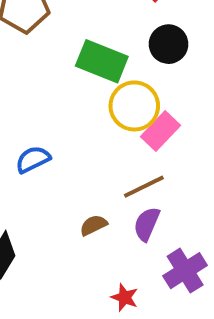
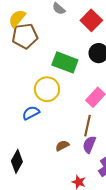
yellow circle: (134, 106) -> (47, 89), moved
brown line: (144, 187) -> (87, 126), turned -50

